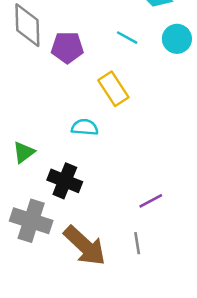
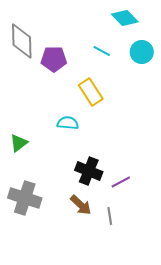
black cross: (65, 181) -> (89, 171), moved
brown arrow: (85, 246) -> (81, 205), moved, size x0.6

